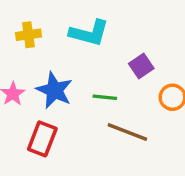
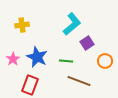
cyan L-shape: (89, 33) -> (72, 24), moved, turned -55

